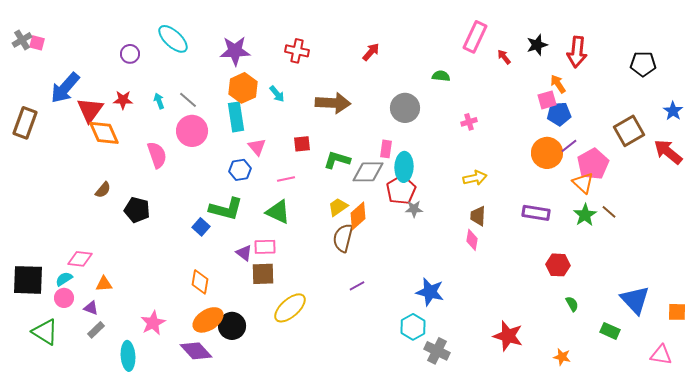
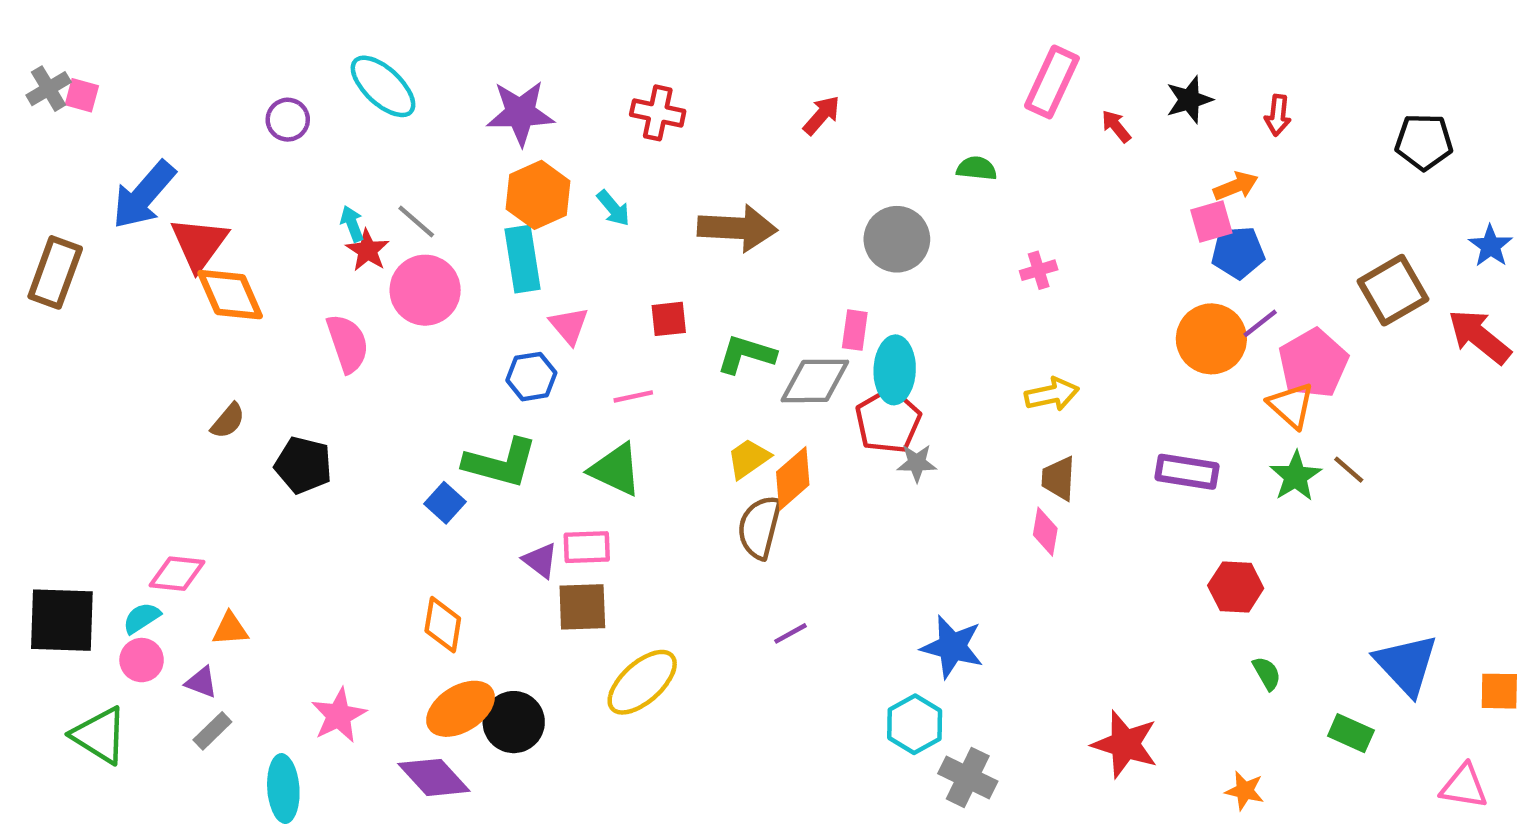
red arrow: (577, 52) -> (1278, 115), size x0.6
orange arrow: (558, 84) -> (1236, 186), turned 102
red star: (123, 100) -> (367, 250), moved, turned 30

